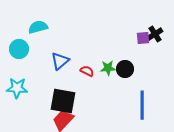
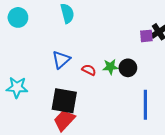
cyan semicircle: (38, 27) -> (67, 13), moved, turned 90
cyan circle: (19, 49) -> (18, 17), moved

